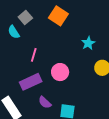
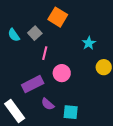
gray square: (25, 18) -> (35, 33), moved
pink line: (34, 55) -> (45, 53), moved

